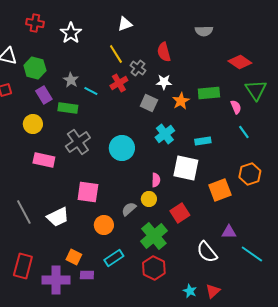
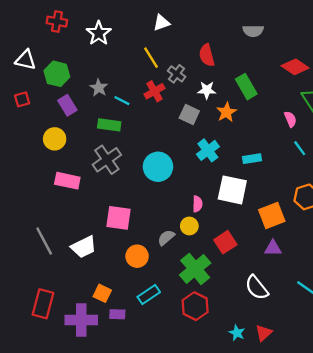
green rectangle: (209, 93) -> (246, 87), moved, turned 65
green rectangle: (68, 108) -> (109, 125), moved
purple triangle: (229, 232) -> (273, 248), moved

